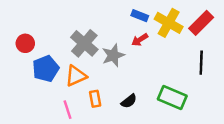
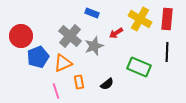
blue rectangle: (140, 16) -> (92, 13), moved
red rectangle: (201, 23) -> (167, 19), turned -40
red circle: (25, 43) -> (21, 36), size x1.5
green rectangle: (172, 98) -> (139, 67), moved

